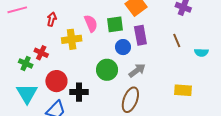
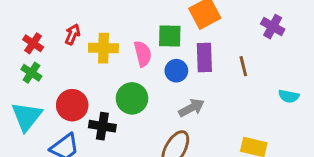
red arrow: (52, 19) -> (72, 34), moved
pink semicircle: (91, 23) -> (143, 54), moved
brown line: (177, 41) -> (243, 66), moved
red cross: (41, 53) -> (33, 43), moved
green circle: (107, 70) -> (132, 98), moved

